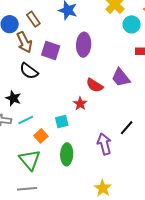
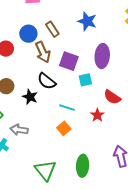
black star: (13, 98) -> (30, 97), moved
cyan line: (26, 120) -> (67, 108), moved, turned 42
cyan square: (62, 121) -> (85, 80), moved
orange square: (41, 136) -> (64, 128), moved

